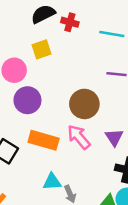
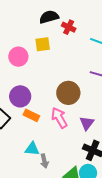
purple circle: (27, 100) -> (20, 96), moved
orange rectangle: (44, 140) -> (31, 115), size x0.7

